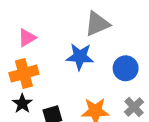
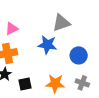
gray cross: (134, 107) -> (82, 83), turned -32

